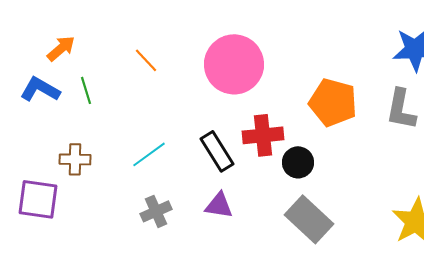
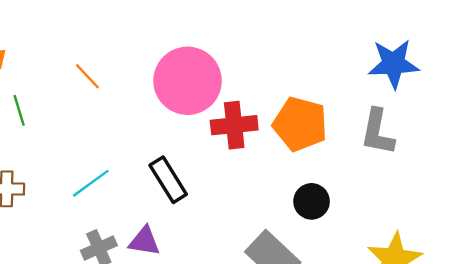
red cross: (263, 135) -> (234, 125), moved
black circle: (298, 162) -> (312, 201), moved
purple triangle: (219, 205) -> (144, 241), moved

